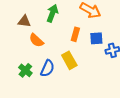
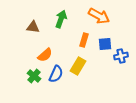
orange semicircle: (36, 40) -> (45, 55), moved, turned -84
yellow rectangle: (69, 60) -> (78, 66), turned 60

